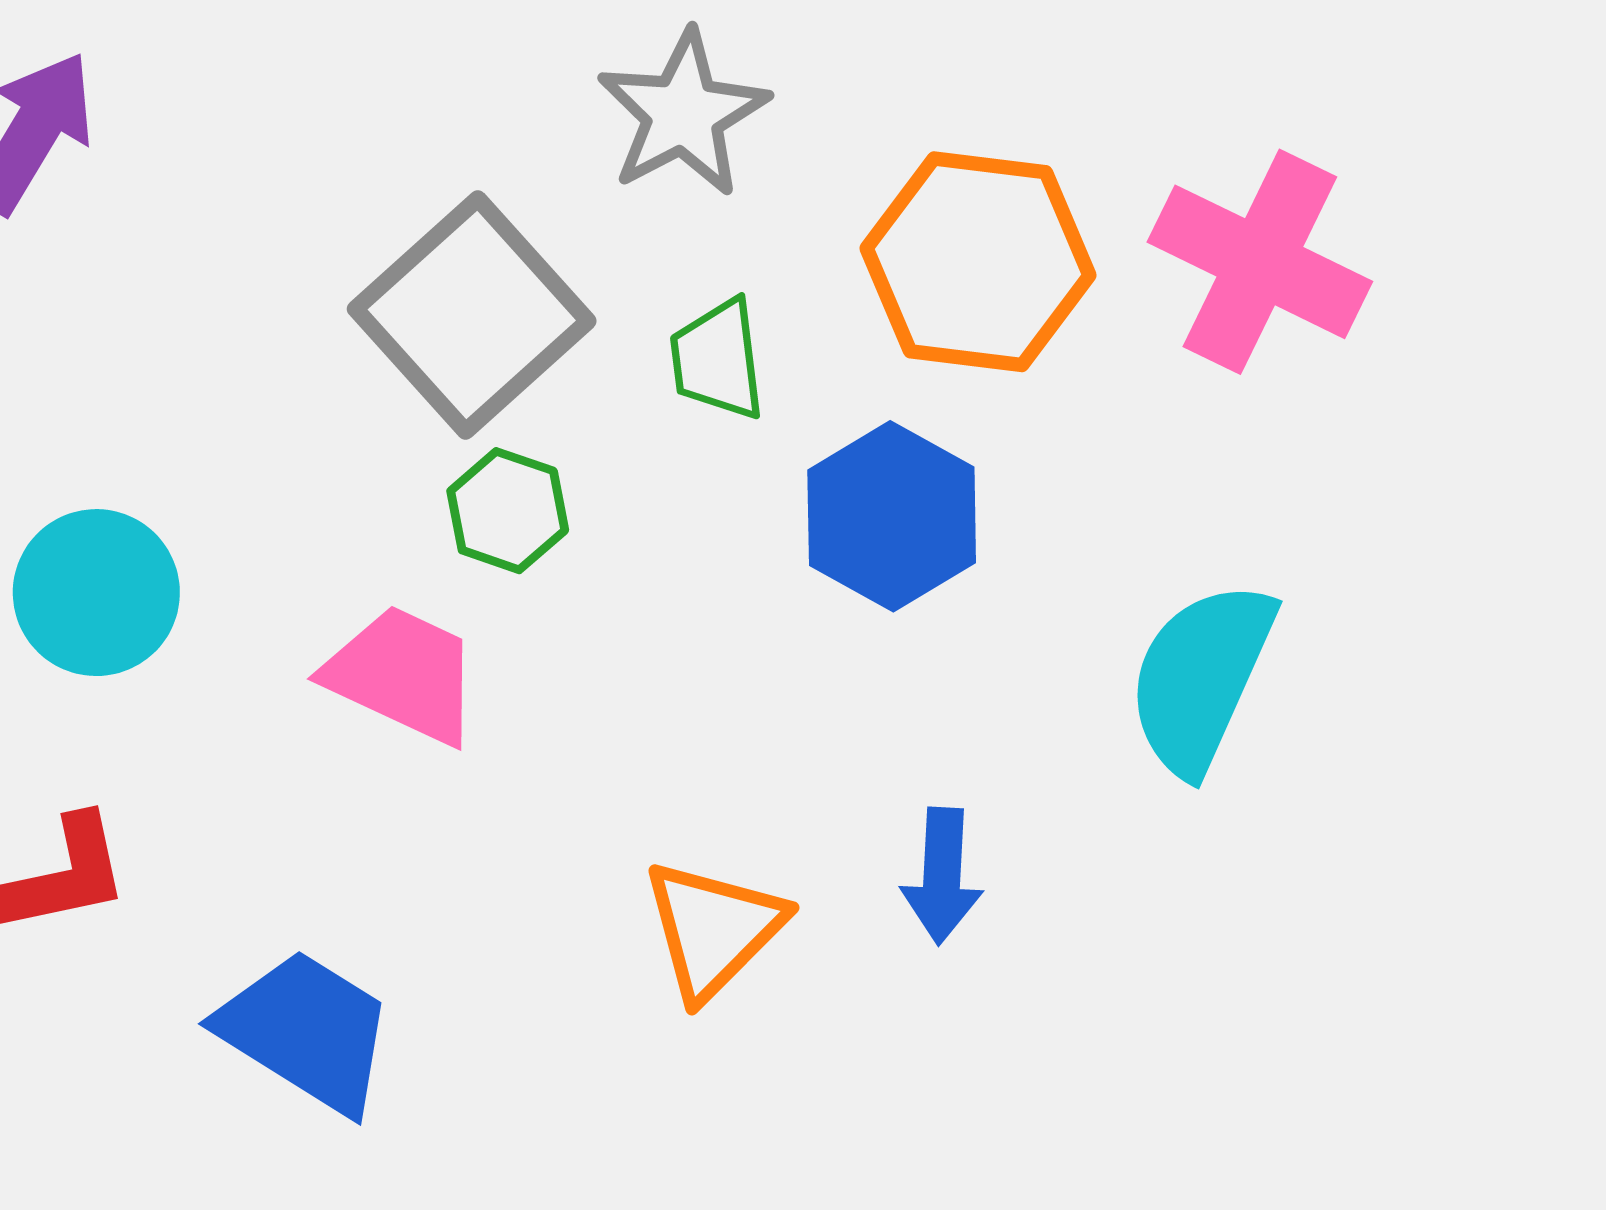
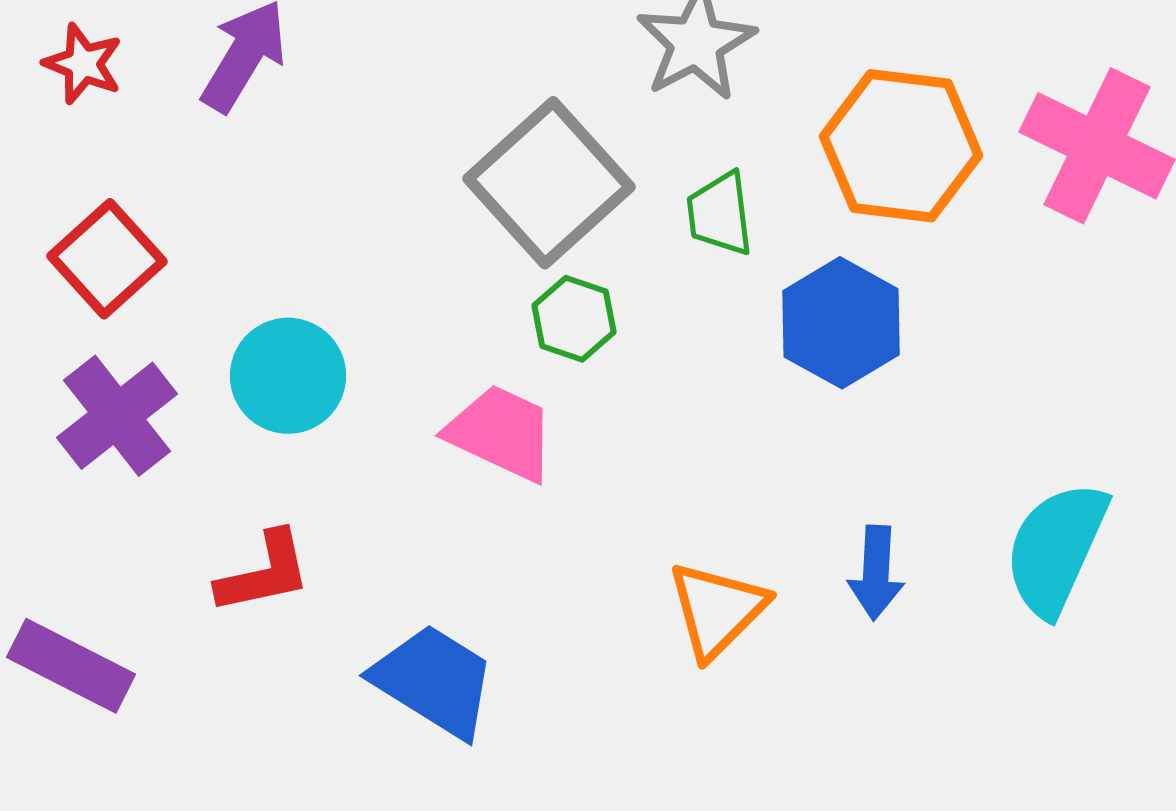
cyan semicircle: (1201, 677) -> (1056, 549), moved

